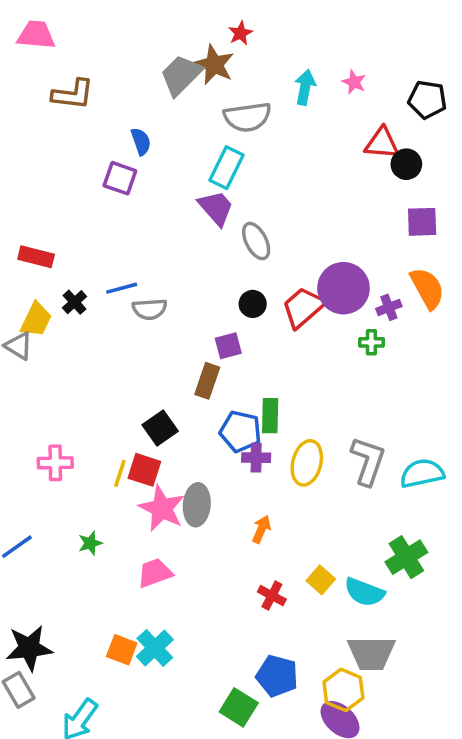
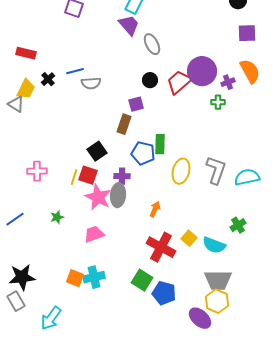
purple cross: (256, 458) -> (122, 176), moved
green cross: (406, 557) -> (238, 225), size x0.7
red cross: (272, 596) -> (161, 247), size x1.8
cyan cross: (155, 648) -> (94, 277), turned 30
yellow hexagon: (343, 690) -> (217, 301), moved
green square: (239, 707) -> (142, 280), moved

